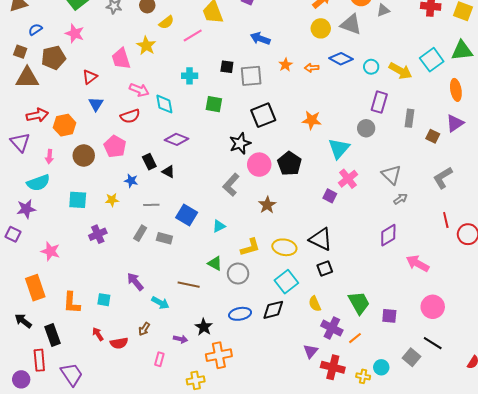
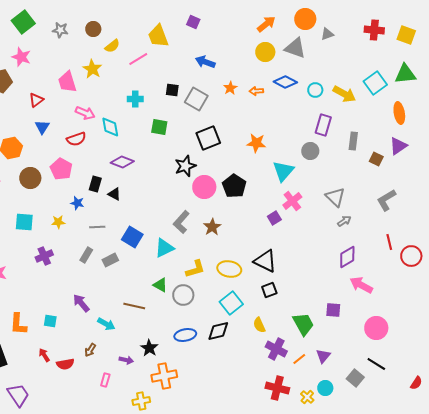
gray square: (251, 76) -> (196, 99), turned 35
black rectangle: (149, 162) -> (95, 184), turned 42
gray L-shape: (231, 185) -> (181, 222), moved
purple square: (330, 196) -> (274, 218), turned 32
cyan triangle: (219, 226) -> (164, 248), size x1.5
purple diamond: (388, 235) -> (347, 257), moved
gray rectangle: (164, 238) -> (110, 260), turned -42
purple square: (389, 316) -> (333, 310), moved
purple triangle: (311, 351) -> (323, 356), moved
yellow cross: (363, 376) -> (307, 397), turned 32

